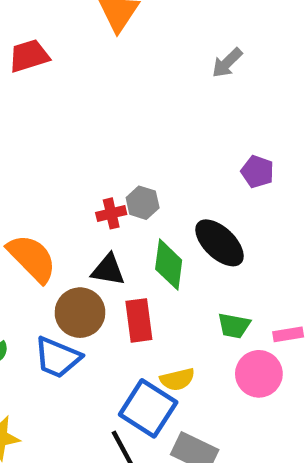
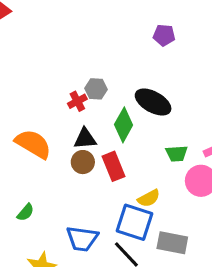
purple pentagon: (257, 172) -> (164, 35), moved
green diamond: (169, 265) -> (124, 125), turned 36
brown circle: (80, 313) -> (83, 162), moved, size x0.7
blue trapezoid: (58, 357) -> (82, 239), moved

